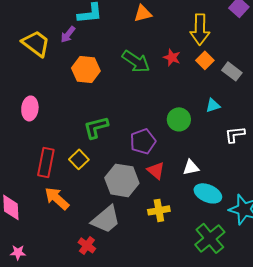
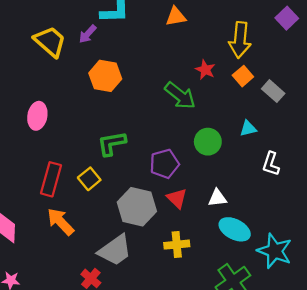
green arrow: (136, 61) -> (180, 96), moved
white L-shape: (235, 134) -> (271, 164), turned -70

